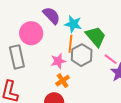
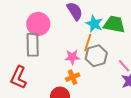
pink circle: (31, 33) -> (38, 24), moved
green trapezoid: (96, 36) -> (114, 24), moved, turned -50

